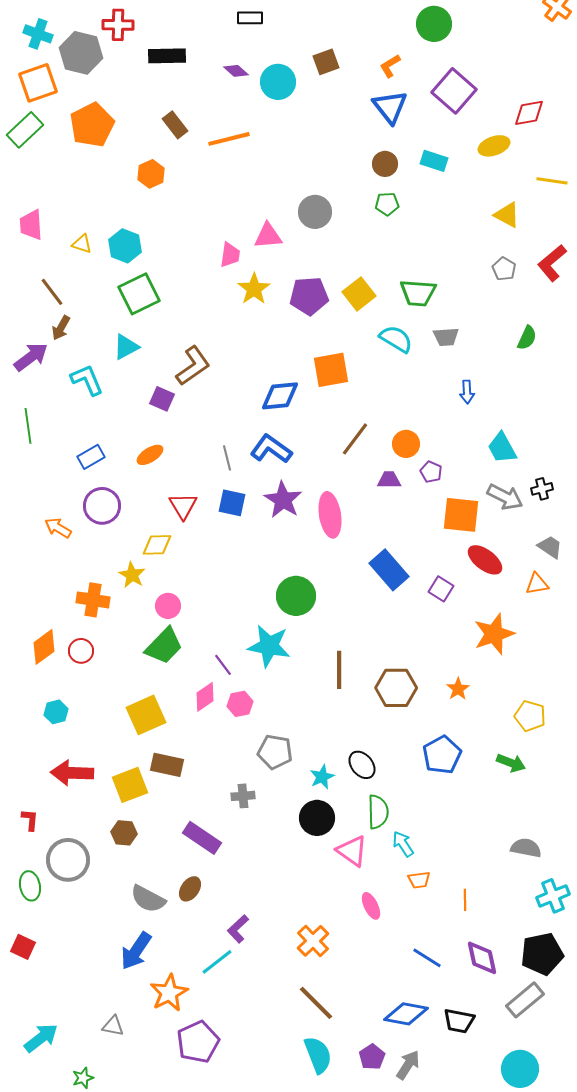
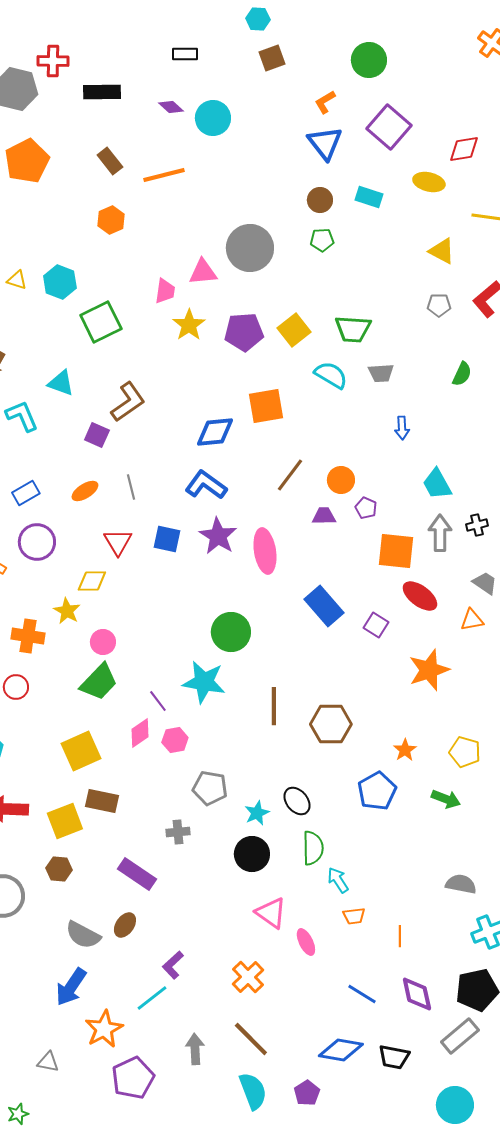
brown square: (326, 62) -> (272, 58), moved
yellow ellipse: (494, 146) -> (429, 182), turned 32
orange hexagon: (151, 174) -> (111, 220), moved
gray circle: (315, 212) -> (250, 248), size x1.4
gray pentagon: (504, 269) -> (439, 305), turned -30
green square: (139, 294) -> (101, 322), moved
cyan triangle: (126, 347) -> (61, 383), turned 48
gray line: (227, 458) -> (131, 487), moved
gray arrow: (505, 497) -> (440, 533), turned -117
orange star: (458, 689) -> (405, 750), moved
pink triangle: (352, 851) -> (271, 913), moved
gray arrow: (408, 1065) -> (195, 1049), moved, turned -36

